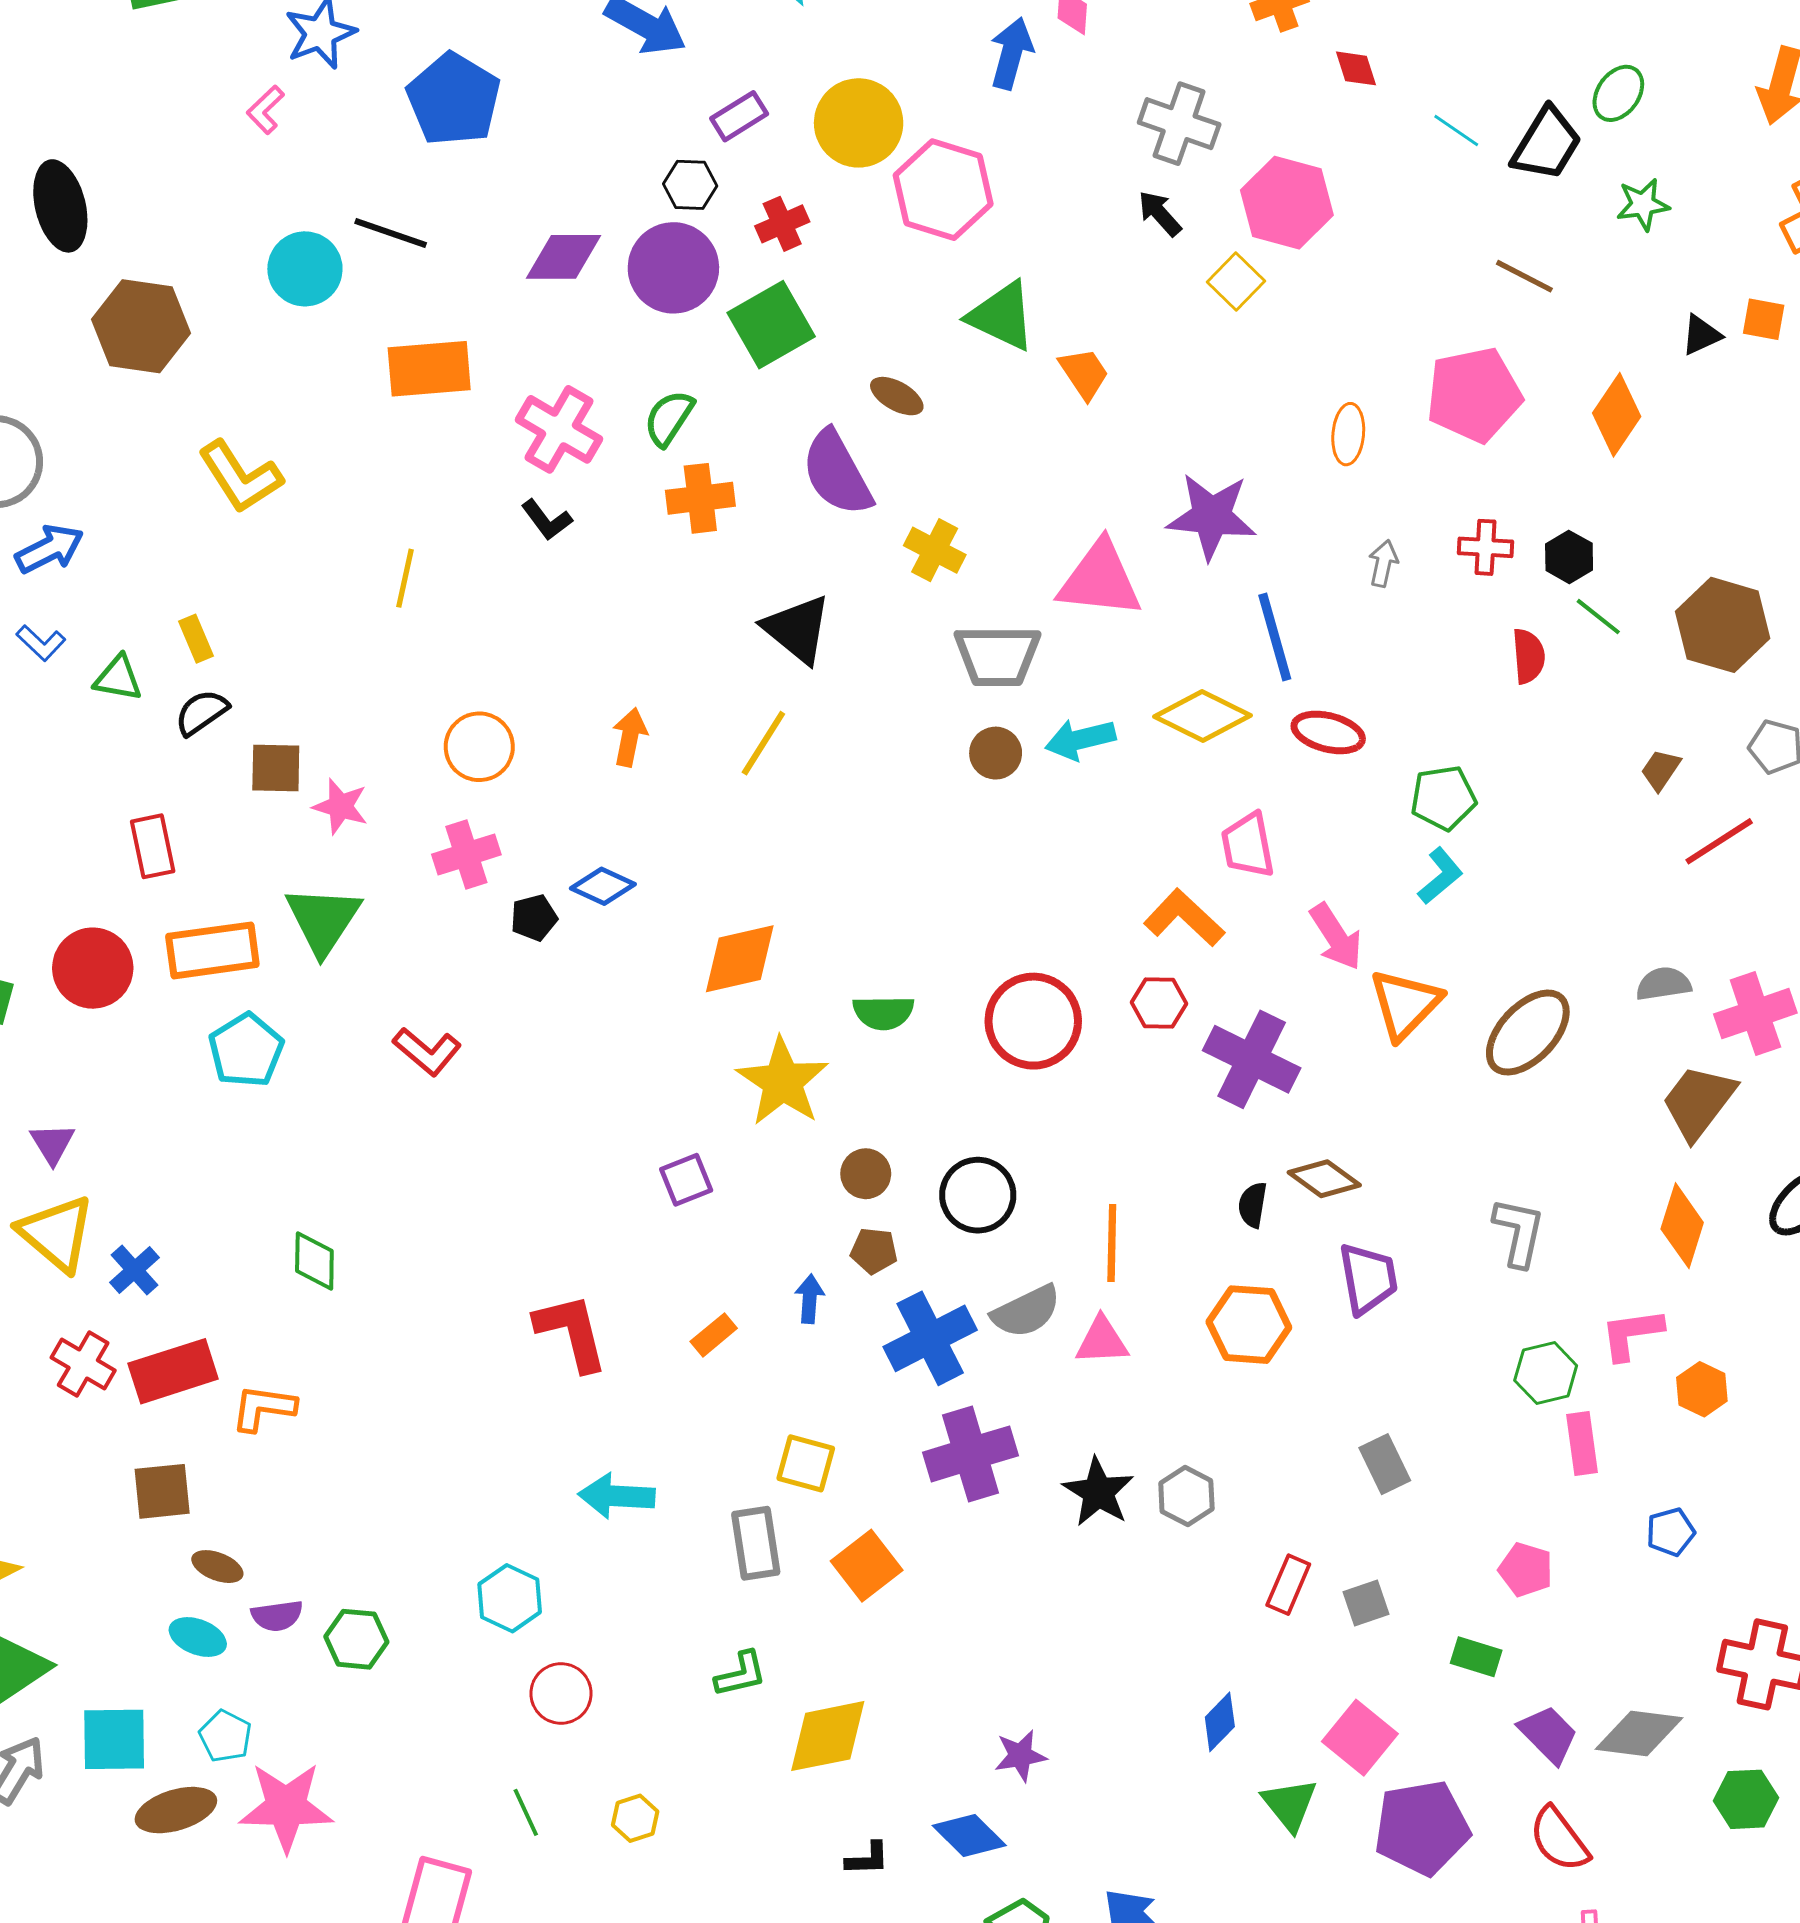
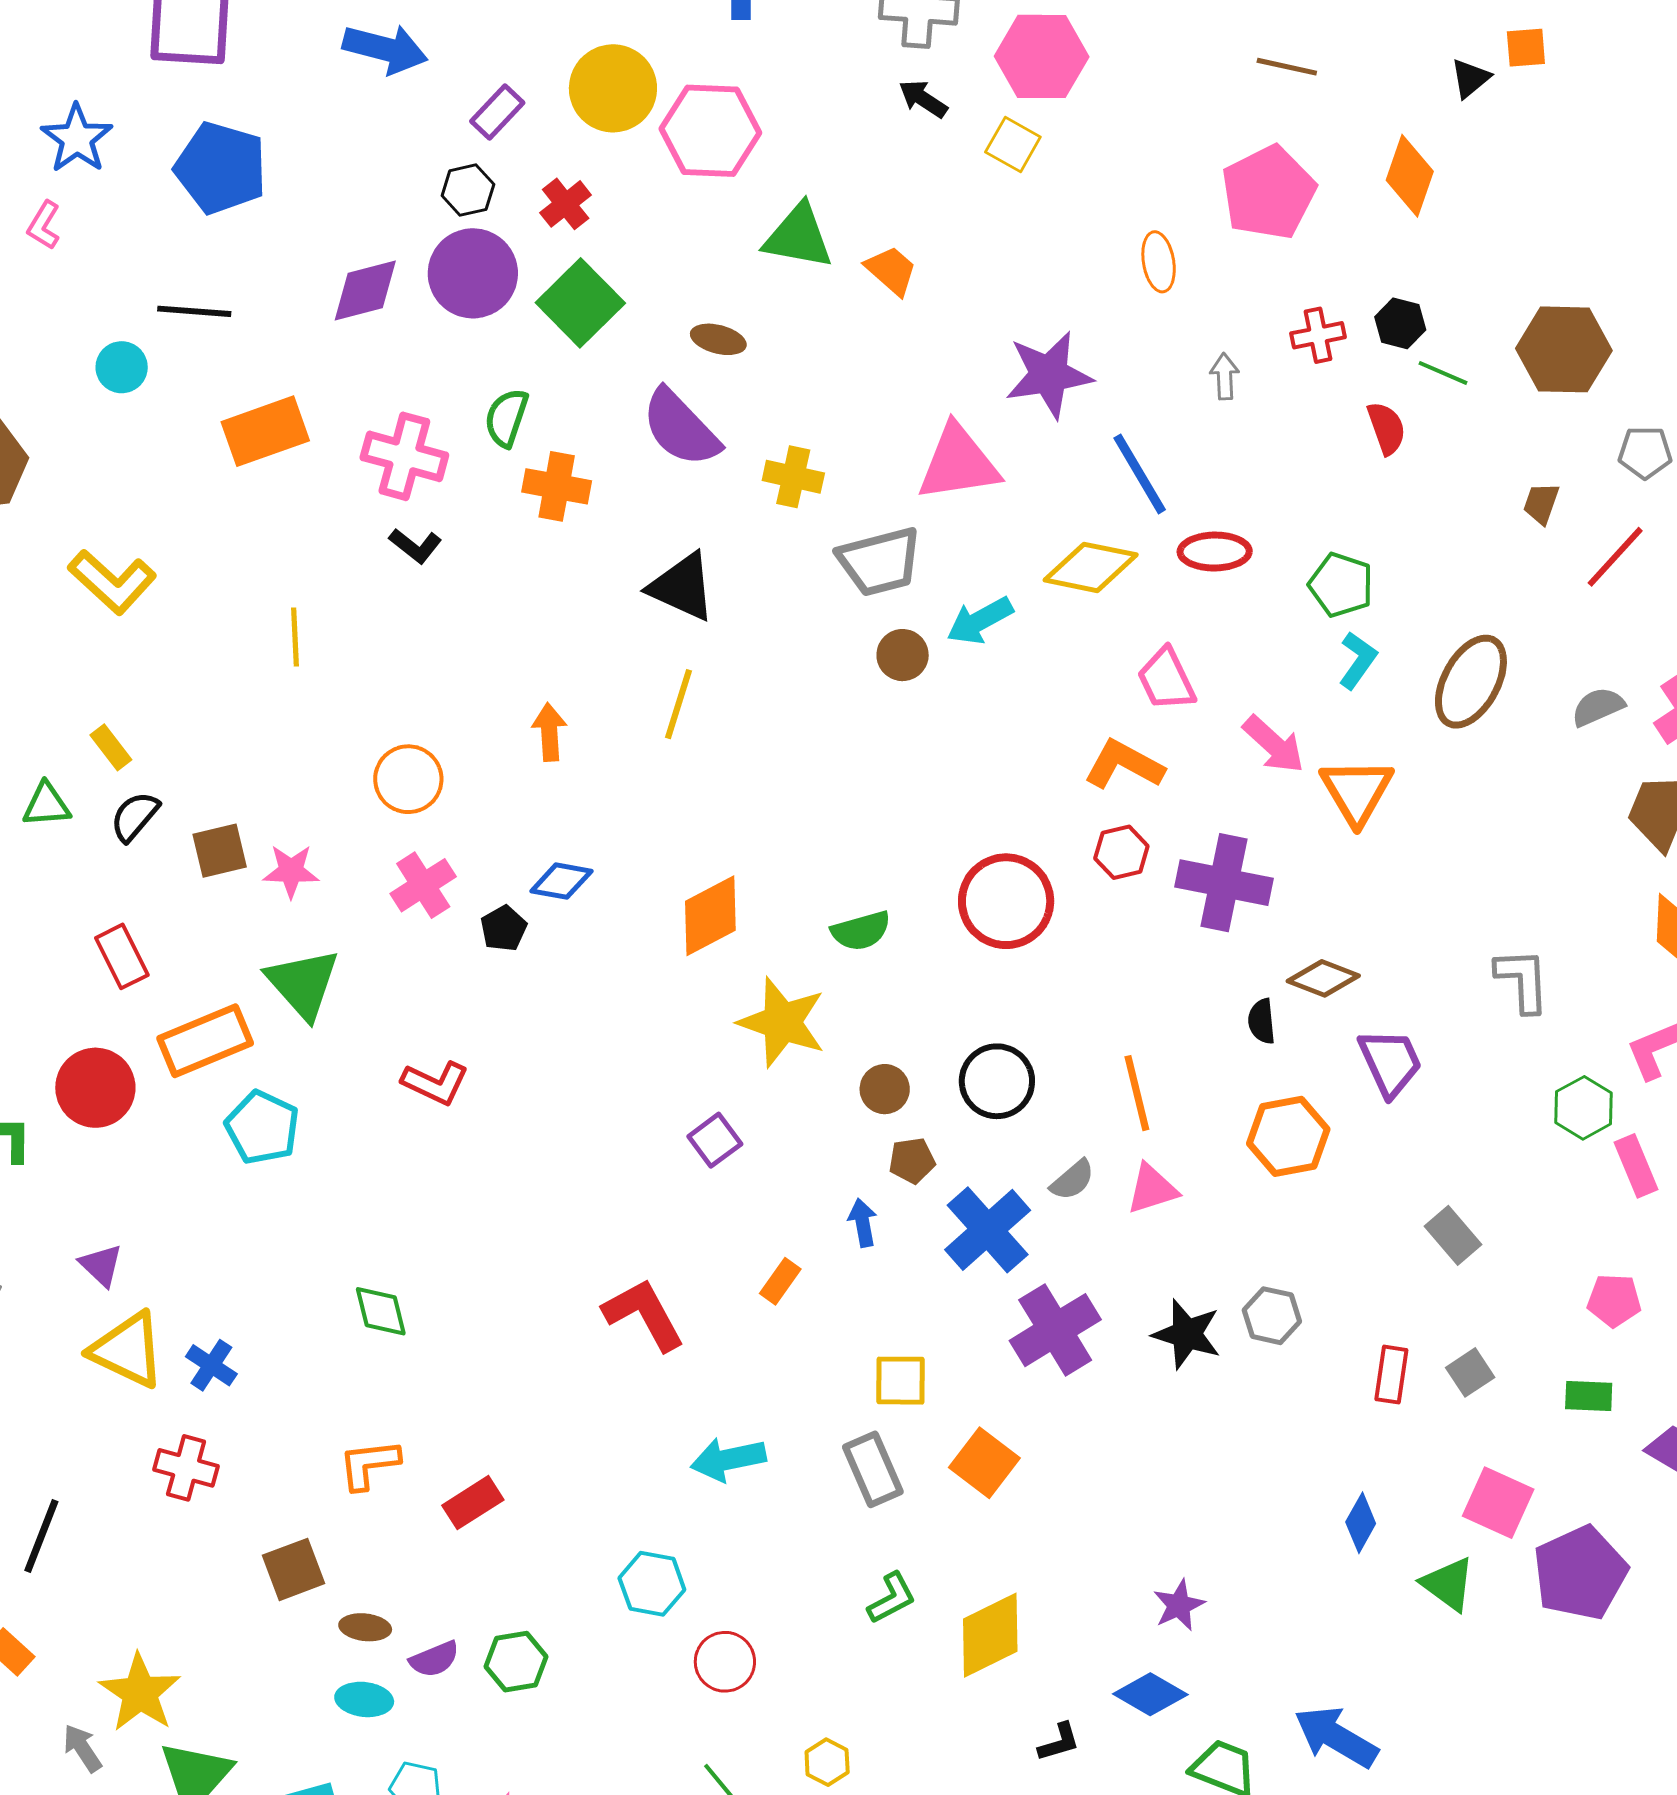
cyan circle: (305, 269) -> (122, 367), size x0.7
orange cross: (700, 498) -> (557, 486), turned 32
green pentagon: (1443, 798) -> (1341, 585), turned -30
brown ellipse: (1528, 1033) -> (1471, 682), moved
gray semicircle: (1026, 1311) -> (1072, 1180), size x0.7
red rectangle: (173, 1371) -> (473, 1503), moved, size x0.7

